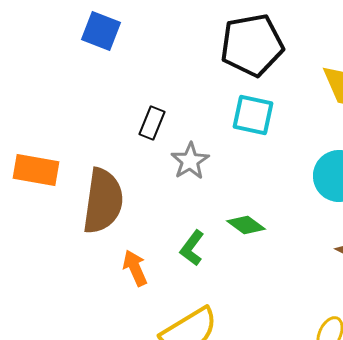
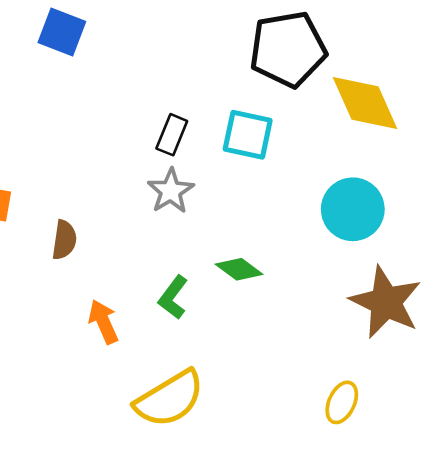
black pentagon: (252, 45) -> (288, 49), moved
black rectangle: (152, 123) -> (172, 135), moved
brown semicircle: (103, 201) -> (64, 240), size x0.5

